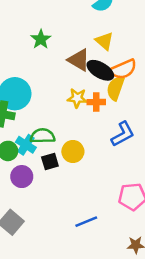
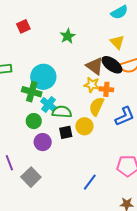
brown triangle: (79, 60) -> (95, 66), moved
yellow semicircle: (115, 88) -> (97, 106), moved
cyan cross: (26, 145) -> (49, 104), moved
blue line: (86, 222) -> (90, 182), turned -36

